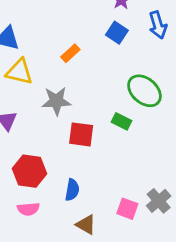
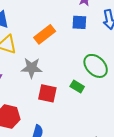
blue square: (117, 33) -> (79, 22), turned -35
orange rectangle: (70, 53) -> (45, 34), size x1.5

